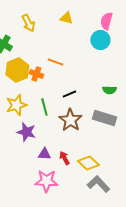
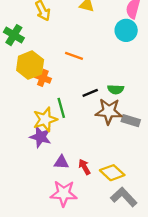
orange cross: (36, 74) -> (43, 78), moved
green semicircle: (109, 90) -> (116, 89), moved
yellow star: (16, 105) -> (45, 119), moved
gray rectangle: (104, 118) -> (131, 121), size x0.7
brown star: (70, 120) -> (109, 111), moved, turned -30

